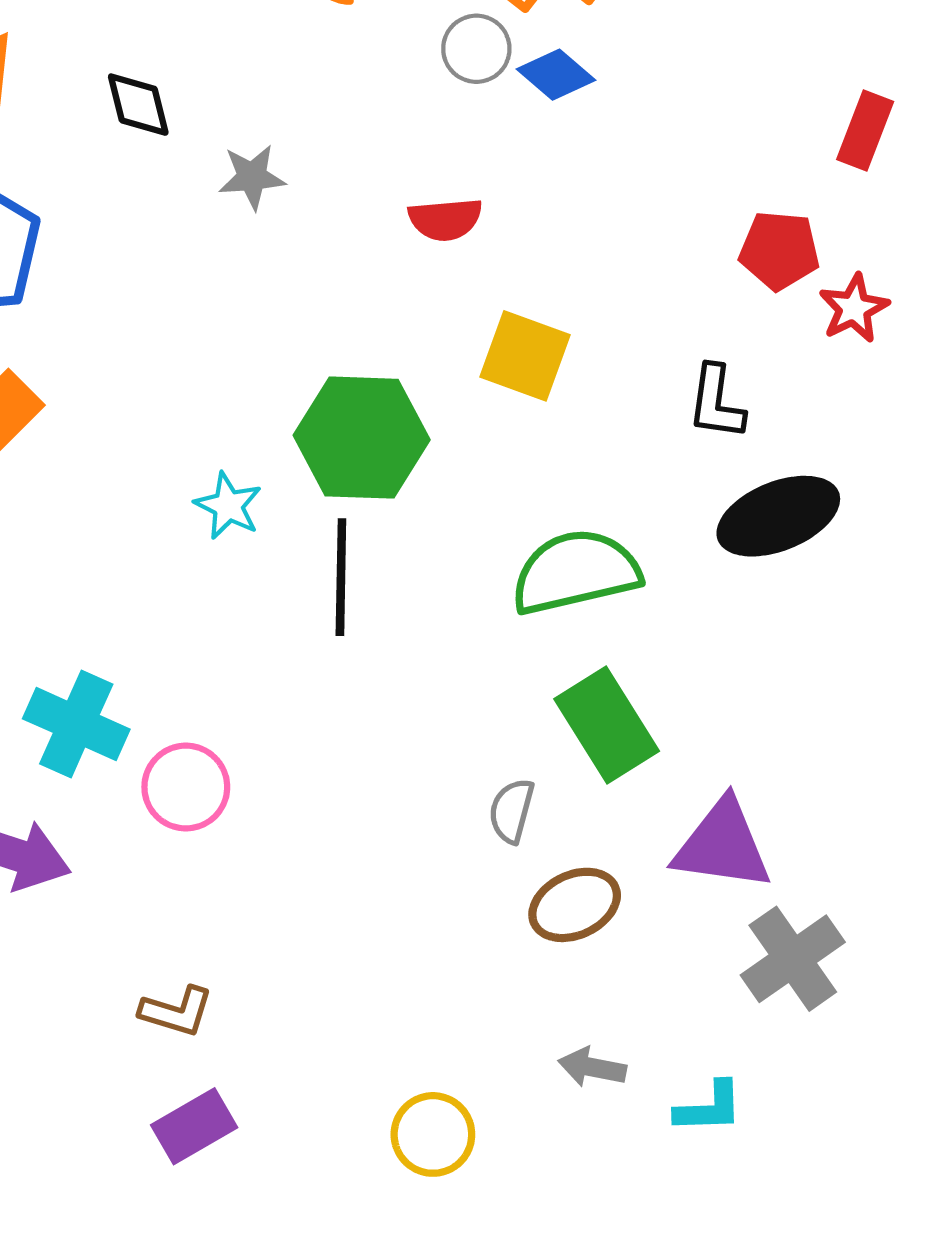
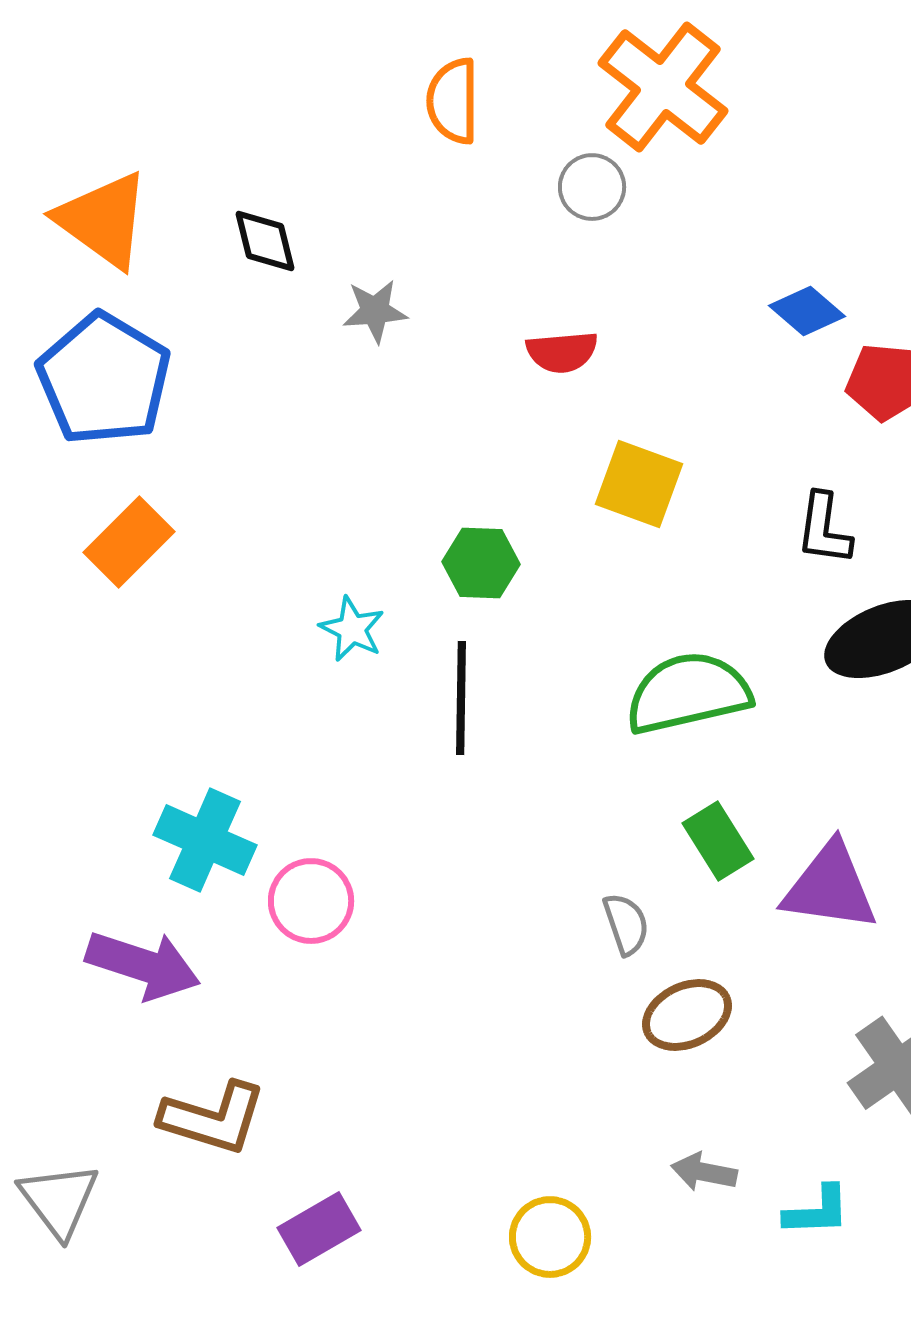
blue diamond: (556, 75) -> (807, 311), moved
green hexagon: (362, 438) -> (481, 563), size x0.6
green rectangle: (607, 725) -> (718, 841), size x0.7
gray semicircle: (512, 811) -> (626, 924), turned 146
purple triangle: (722, 845) -> (830, 887), moved
brown L-shape: (176, 1011) -> (213, 1118), moved, size x1.5

